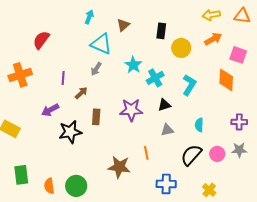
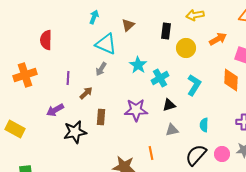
yellow arrow: (211, 15) -> (195, 15), moved
red semicircle: (41, 40) -> (46, 40), turned -36

